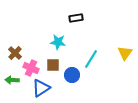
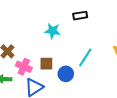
black rectangle: (76, 18) -> (80, 16), moved
cyan star: (58, 42) -> (52, 31), moved

